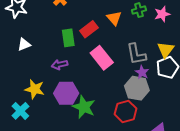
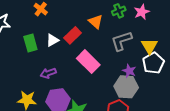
green rectangle: (68, 38) -> (30, 43), moved
white triangle: (24, 44) -> (52, 40), moved
gray L-shape: (136, 54) -> (121, 41), moved, turned 90

